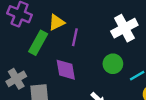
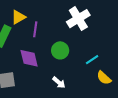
green circle: (113, 64) -> (60, 50), moved

